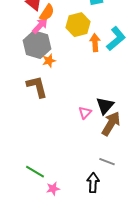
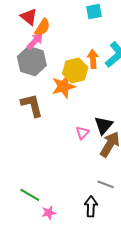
yellow hexagon: (78, 25) -> (75, 71), moved
orange star: (49, 61) -> (63, 86), moved, size x1.6

